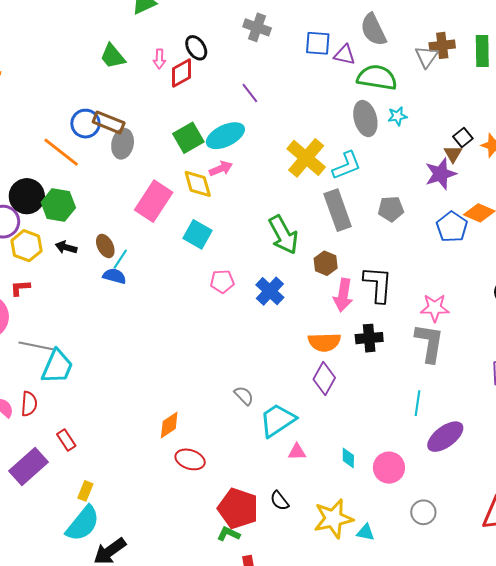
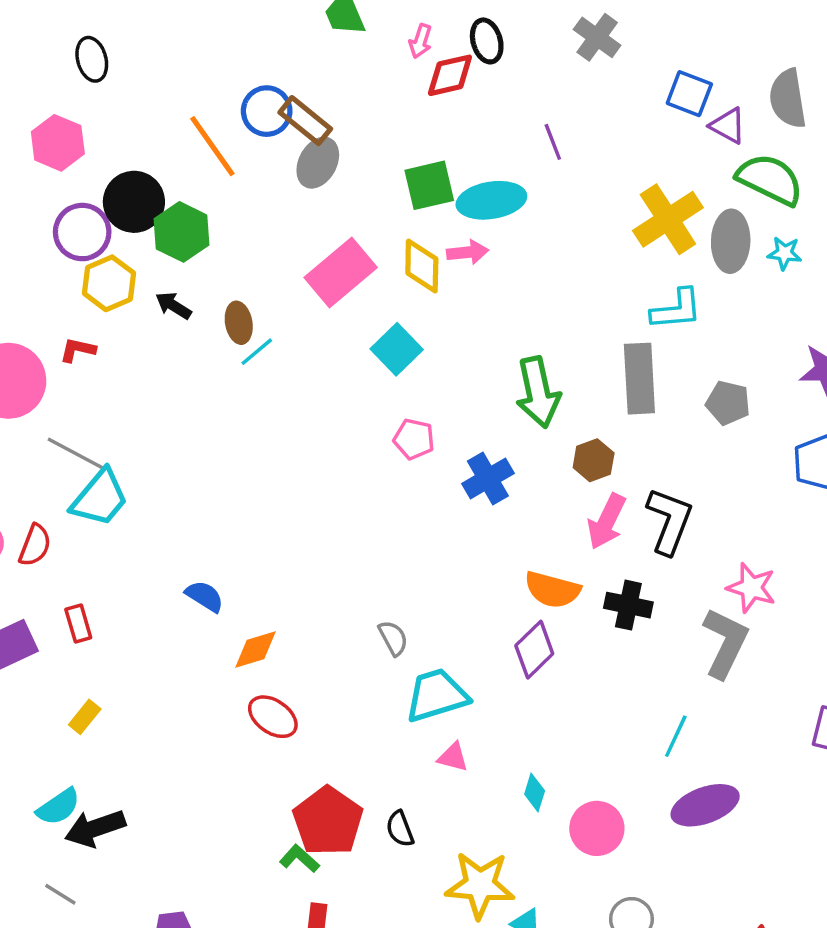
yellow cross: (306, 158) -> (668, 219), moved
blue semicircle: (114, 276) -> (205, 596), moved
cyan semicircle: (83, 524) -> (58, 807), moved, size x0.7

